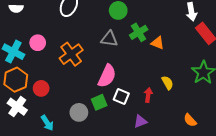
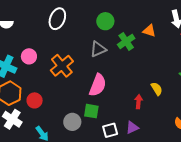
gray triangle: (109, 39) -> (98, 49), turned -30
orange triangle: (158, 43) -> (149, 31), moved
white square: (121, 96) -> (110, 130), moved, turned -35
green square: (99, 102) -> (91, 111), turned 35

